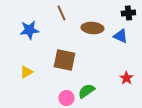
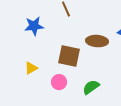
brown ellipse: (92, 28) -> (97, 41), moved
pink circle: (66, 98) -> (59, 82), moved

